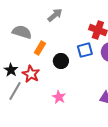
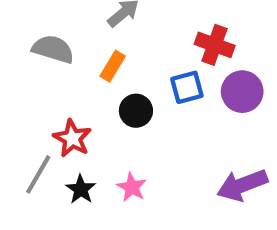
orange rectangle: (40, 48) -> (113, 66), moved
black star: (11, 70) -> (81, 189), moved

